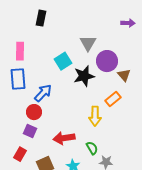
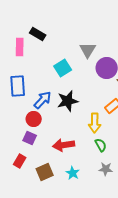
black rectangle: (41, 18) -> (38, 34), moved, turned -70
pink rectangle: (20, 51) -> (20, 47), moved
black star: (84, 76) -> (68, 101), moved
green semicircle: (92, 148) -> (101, 145), moved

